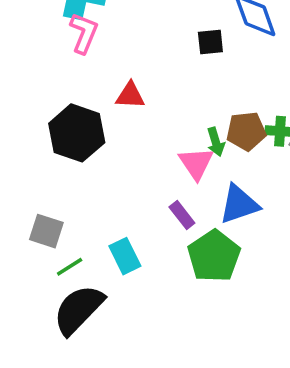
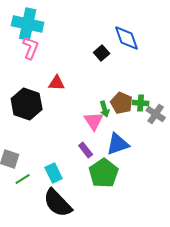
black square: (210, 42) -> (102, 53), turned -35
brown pentagon: (246, 131) -> (122, 103), turned 30
black semicircle: (78, 310) -> (58, 203), moved, turned -88

